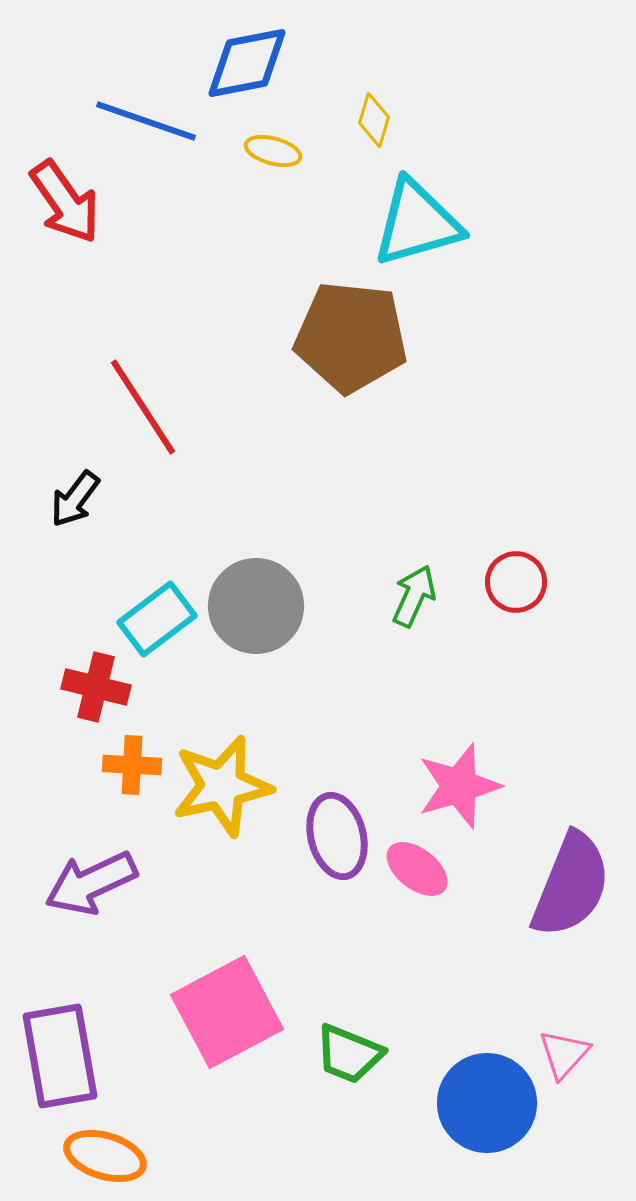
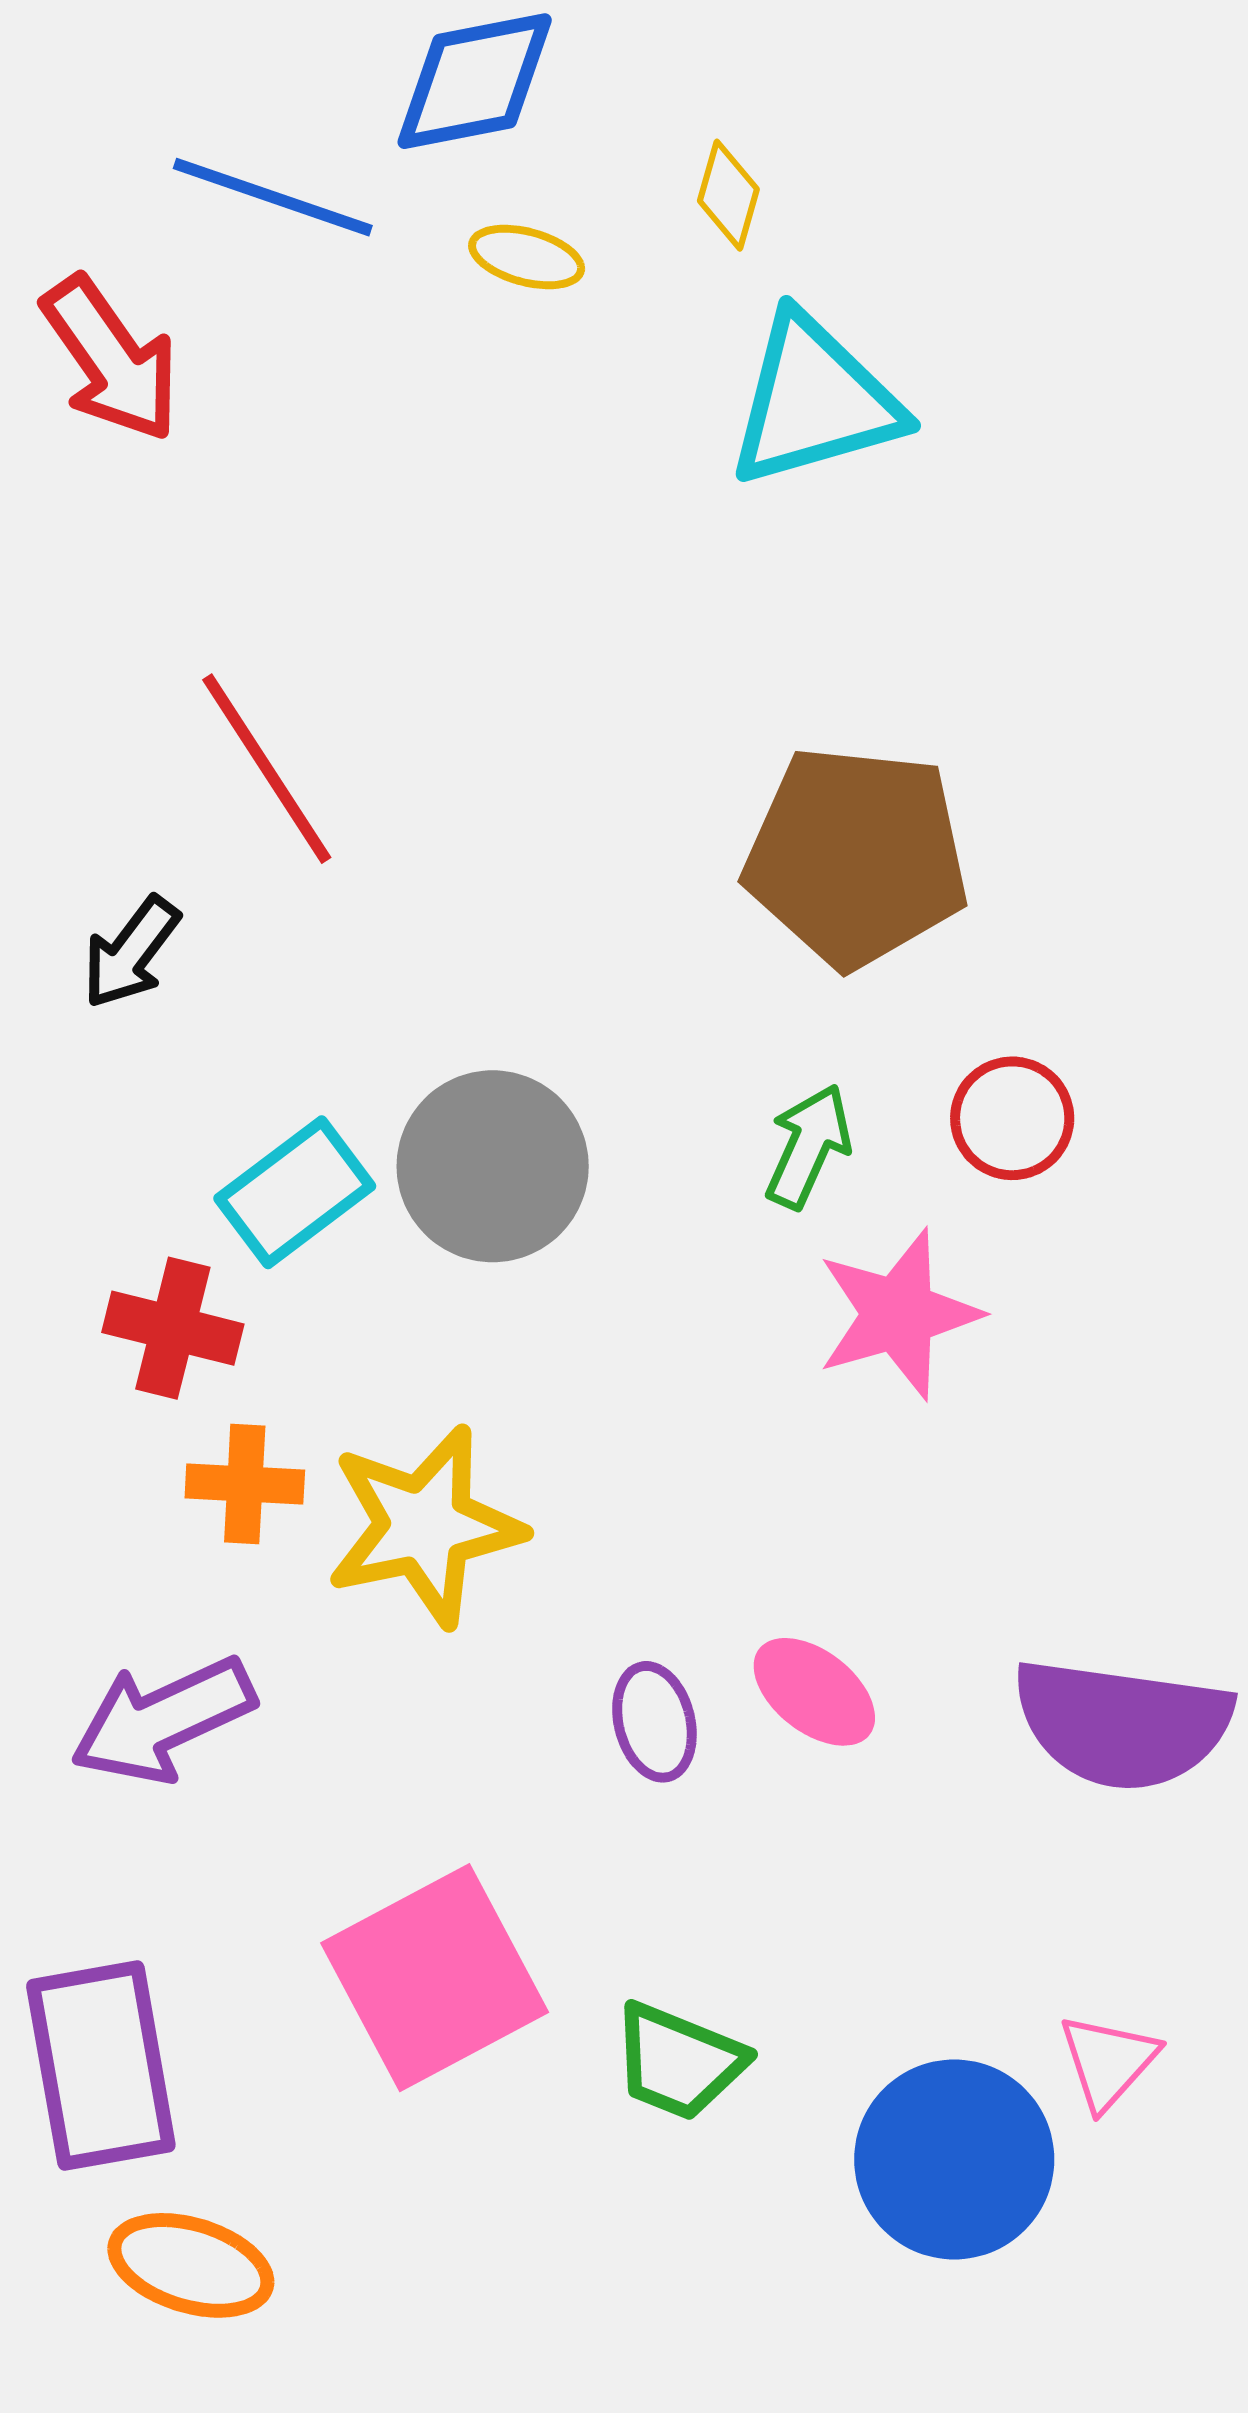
brown pentagon: (351, 337) -> (856, 857), moved
pink star: (459, 786) -> (898, 1314), moved
purple ellipse: (337, 836) -> (654, 1722), moved, size x0.7
purple semicircle: (571, 885) -> (1122, 1724), turned 76

